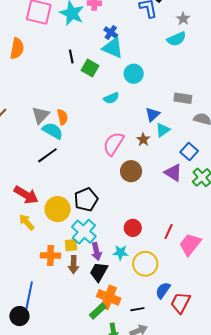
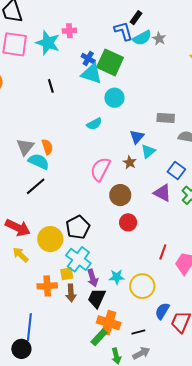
cyan semicircle: (176, 39) -> (142, 38), moved
green square: (90, 68) -> (110, 62), moved, size x1.5
red circle: (133, 228) -> (128, 222), moved

